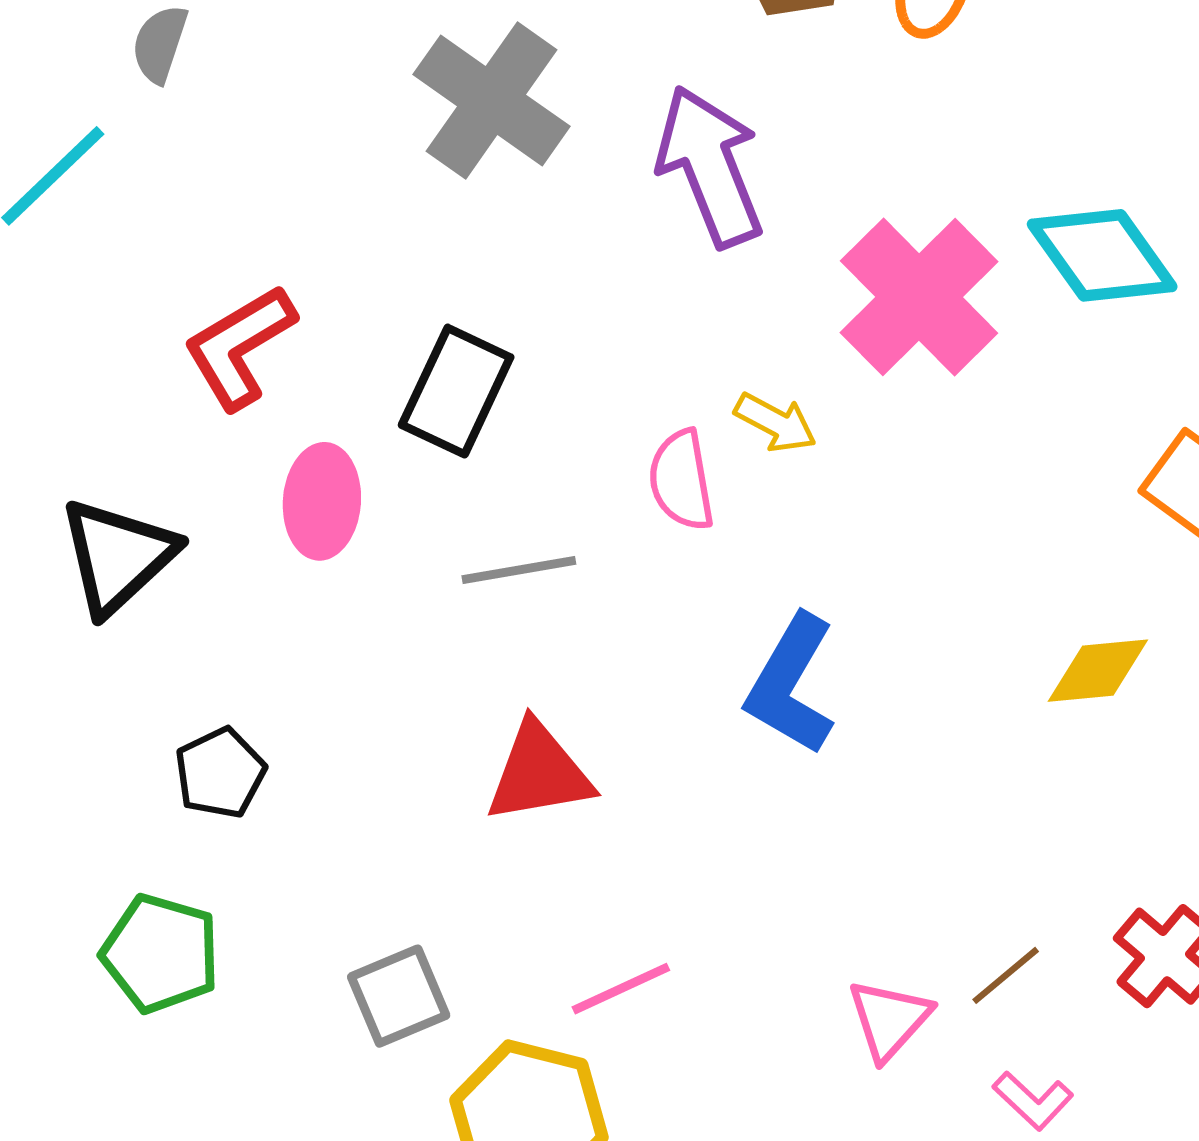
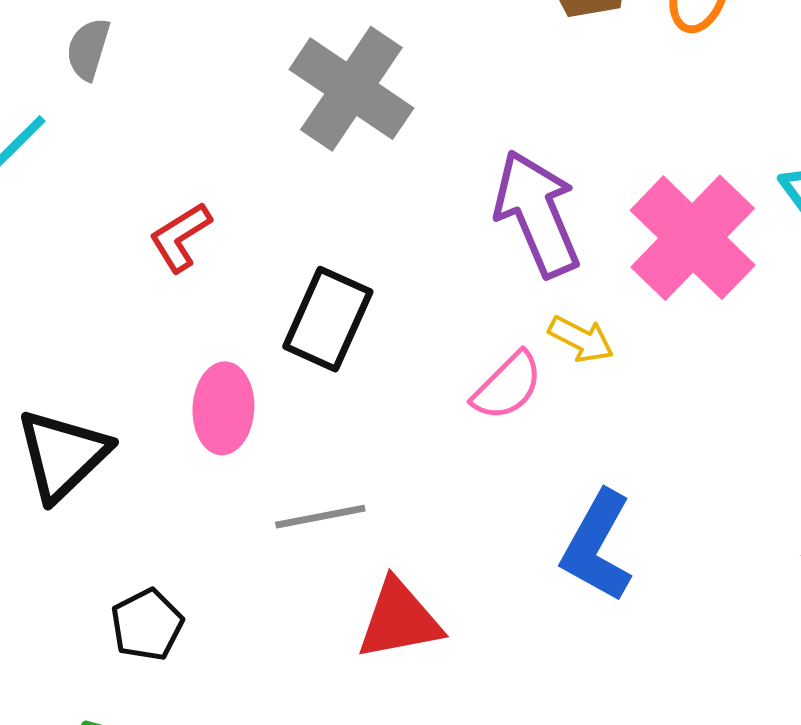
purple arrow: (710, 166) -> (537, 213), moved
red L-shape: (240, 347) -> (180, 237), moved, size x0.7
pink semicircle: (681, 480) -> (507, 386), turned -124
gray line: (519, 570) -> (320, 517), moved

